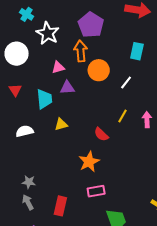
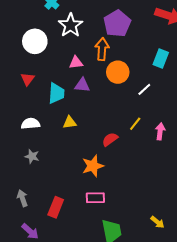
red semicircle: (101, 134) -> (110, 139), turned 91
gray star: (29, 182) -> (32, 156), moved

